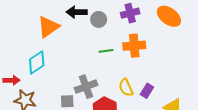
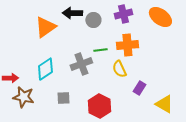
cyan diamond: (37, 62) -> (45, 69), moved
gray cross: (86, 87) -> (81, 64), moved
yellow semicircle: (126, 88) -> (119, 69), moved

